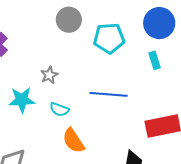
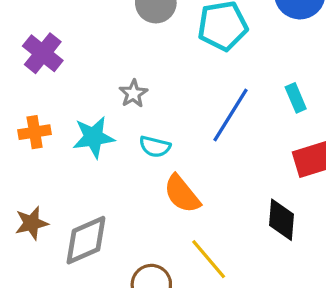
cyan rectangle: (155, 60) -> (296, 98), moved
blue line: (109, 94) -> (231, 115), turned -57

